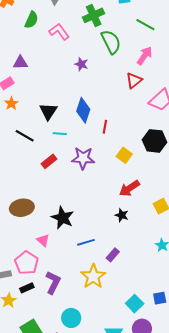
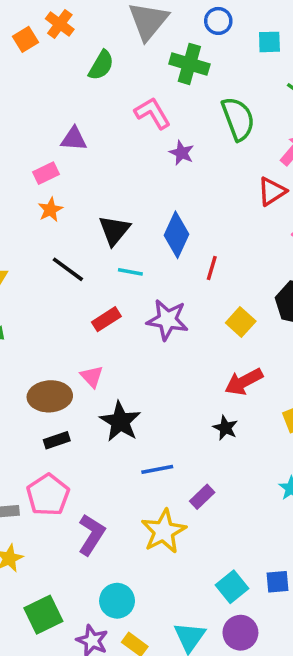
green cross: (94, 15) -> (189, 64), moved, turned 35
pink L-shape: (59, 32) -> (153, 113), moved
pink triangle: (43, 240) -> (92, 377), moved
black rectangle: (27, 288) -> (57, 440), moved

